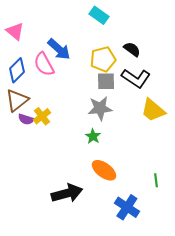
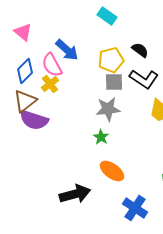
yellow cross: (42, 116) -> (50, 84), moved
purple semicircle: (26, 119) -> (34, 120), size x1.8

